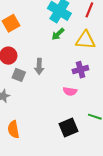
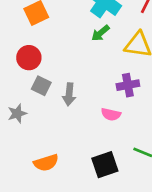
gray arrow: (39, 66) -> (69, 94), moved
orange semicircle: (13, 129) -> (46, 163), moved, turned -102

